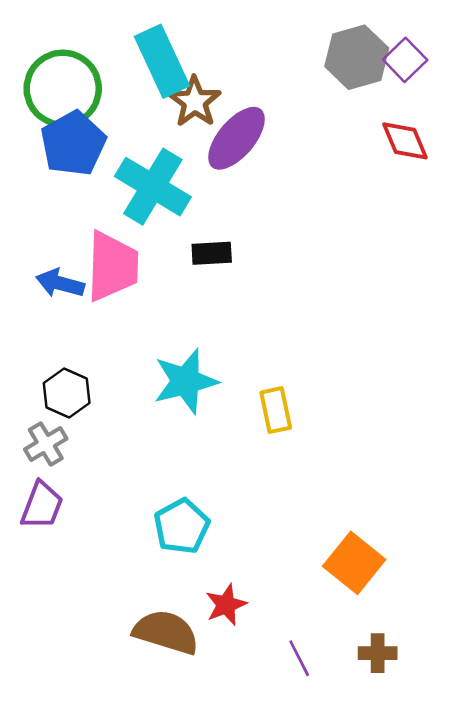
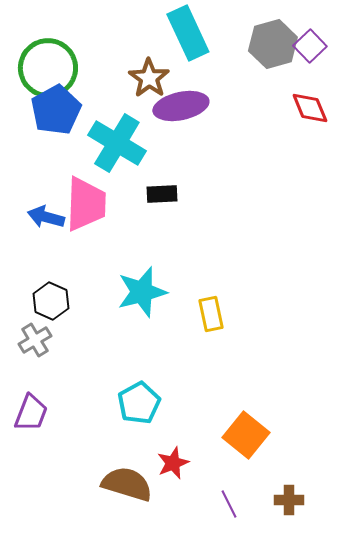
cyan rectangle: (162, 61) -> (188, 33), moved
purple ellipse: (236, 138) -> (181, 106), turned 38
purple trapezoid: (42, 505) -> (31, 413), moved
orange square: (354, 563) -> (246, 435), moved

